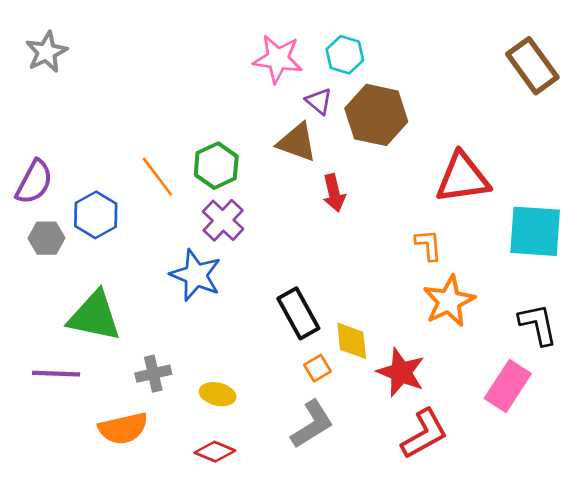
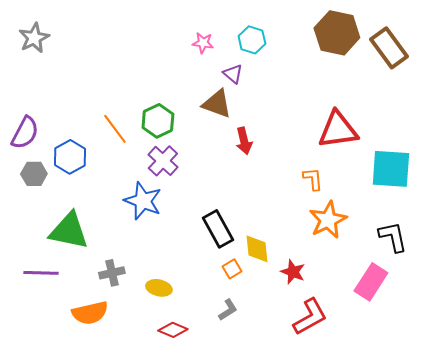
pink star: (278, 59) -> (203, 43), size x0.6
brown hexagon: (376, 115) -> (337, 33), moved
red star: (401, 372) -> (293, 272), size x0.7
gray L-shape: (312, 424) -> (228, 310), size x0.6
red diamond: (215, 452) -> (173, 330), moved

